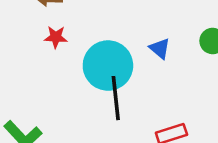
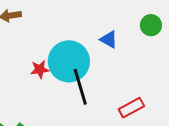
red star: (56, 37) -> (40, 69), moved

